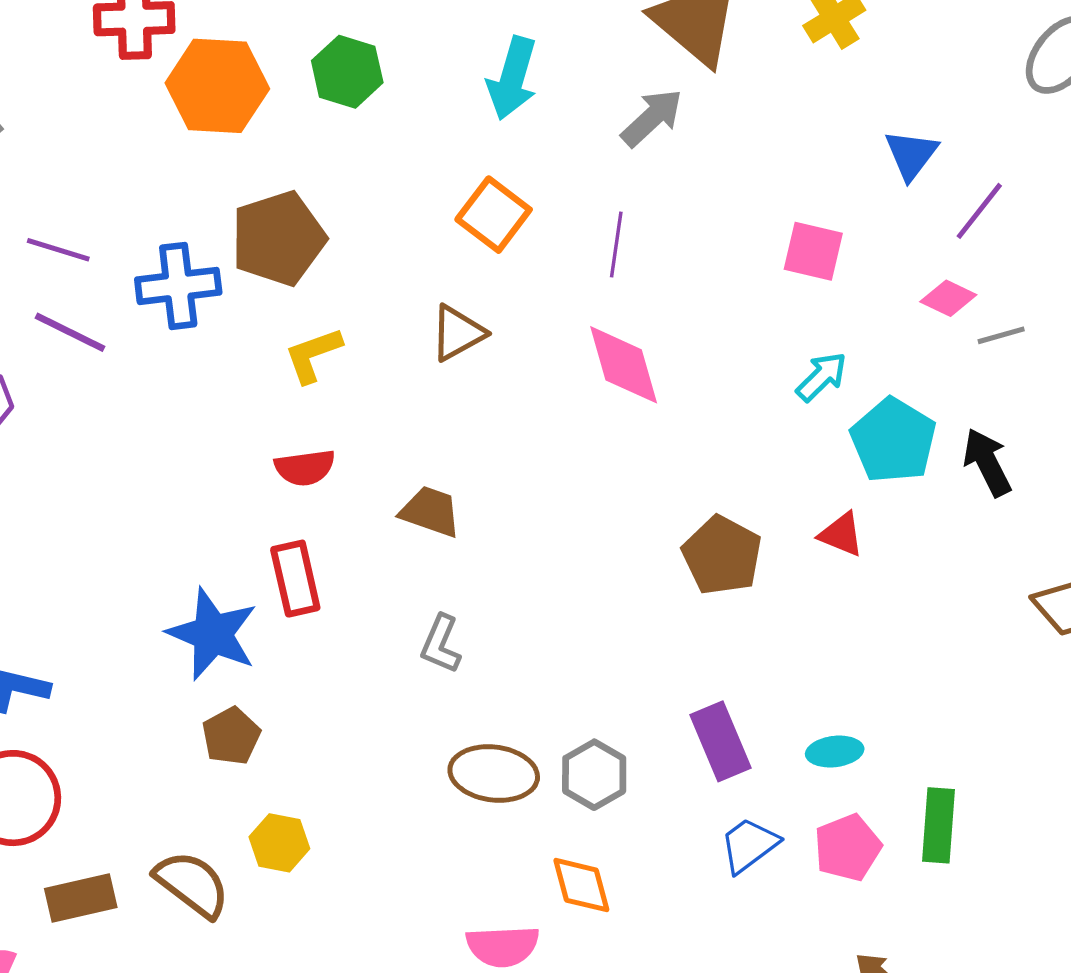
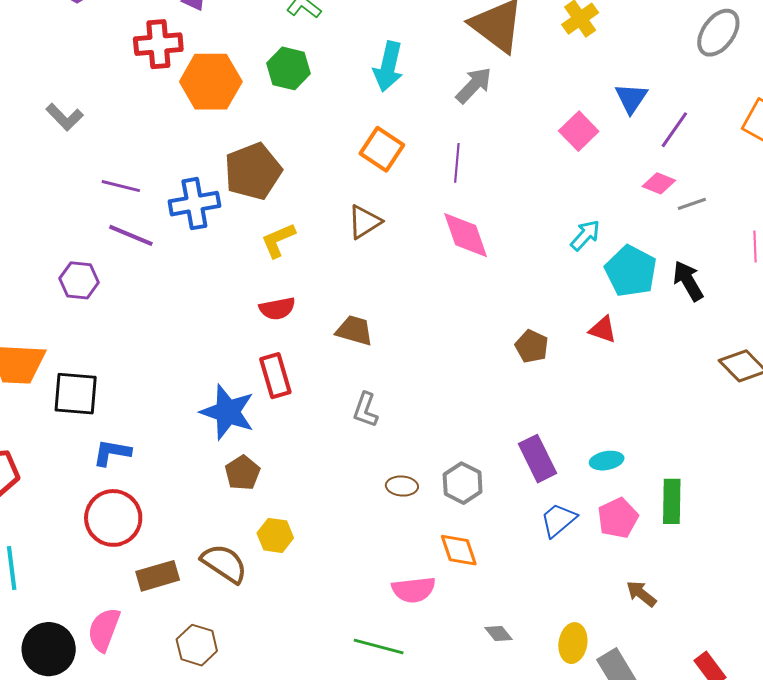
pink square: (813, 251) -> (579, 131), moved, turned 36
brown pentagon: (722, 555) -> (532, 346), size x0.7
brown ellipse: (494, 773) -> (402, 486), size x0.6

